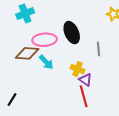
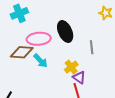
yellow cross: (77, 69) -> (71, 67), turned 32

